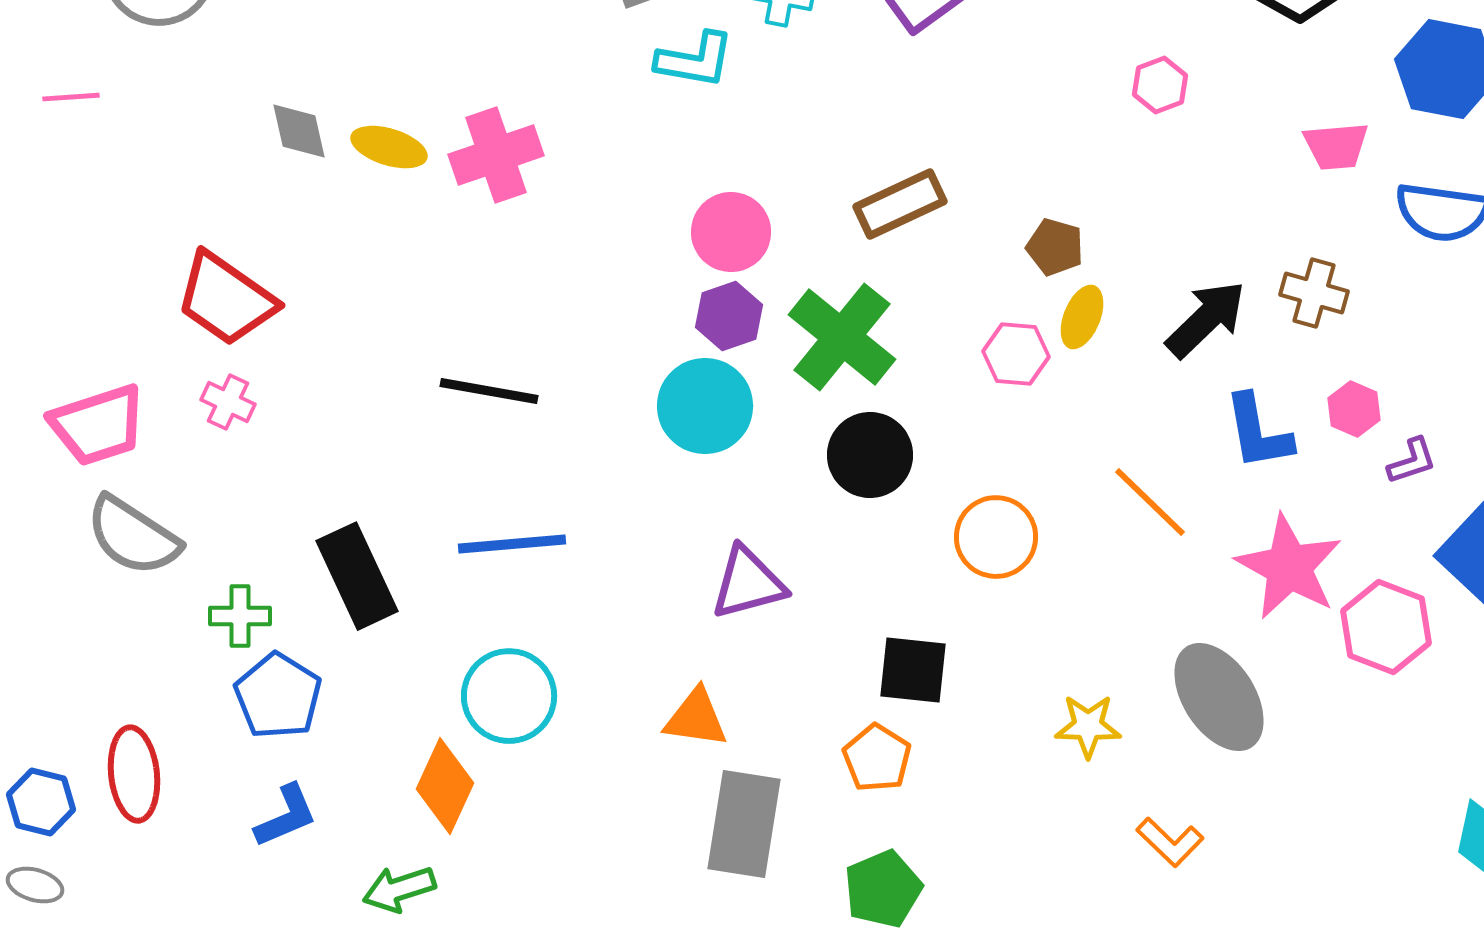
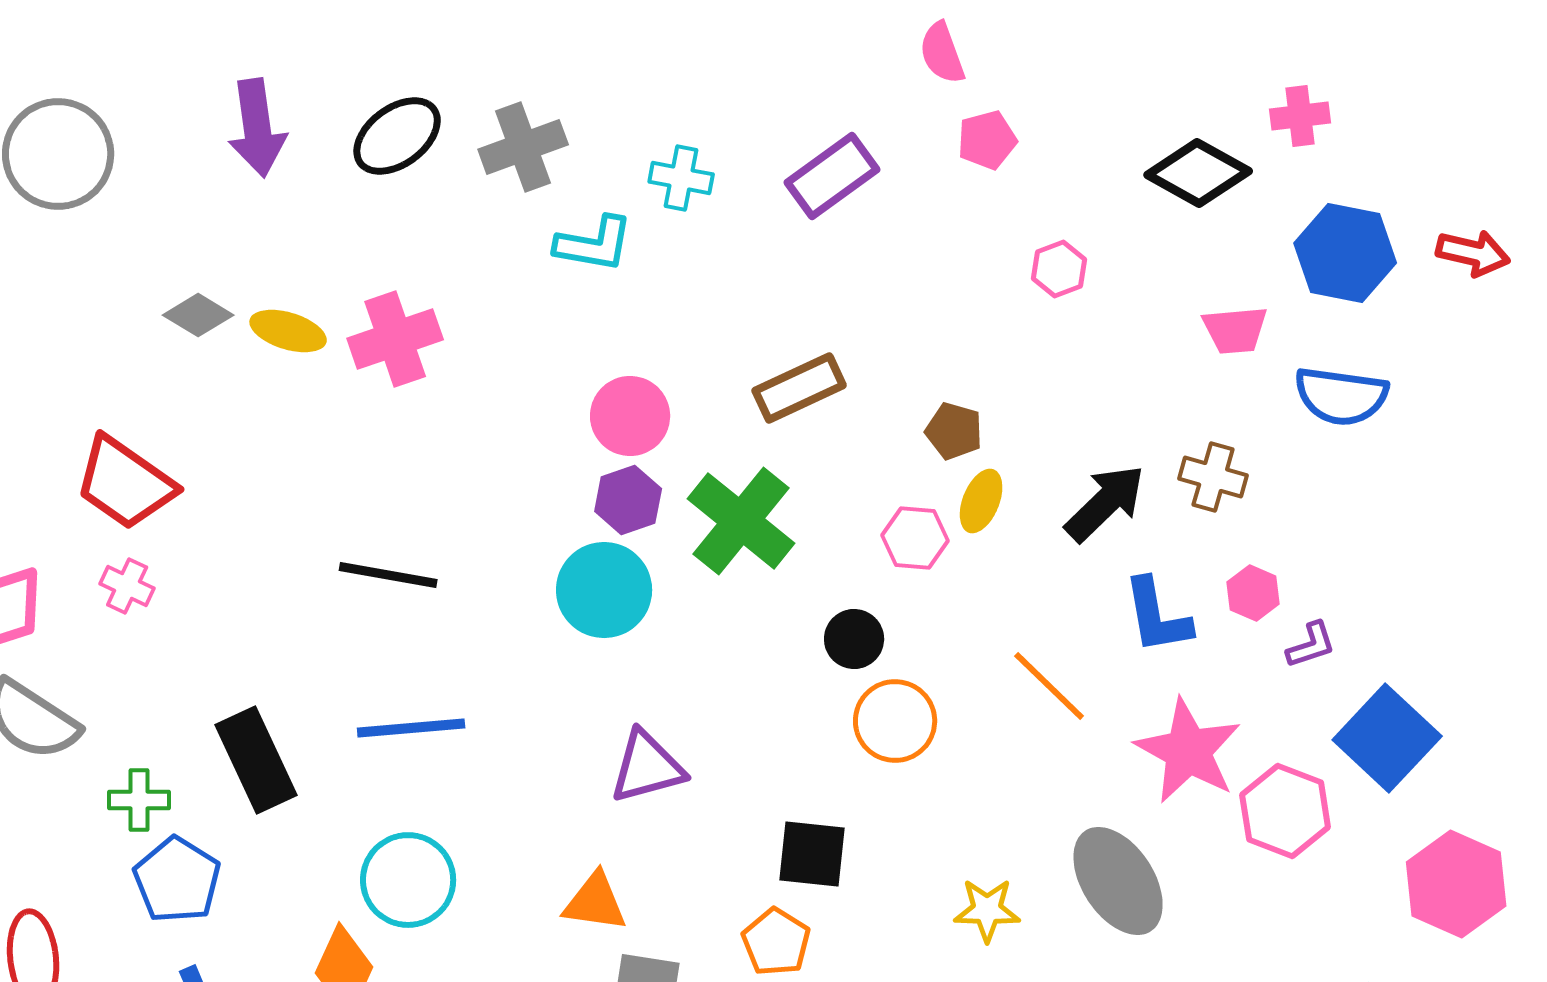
gray diamond: (299, 131) -> (198, 315), turned -46
black circle: (870, 455) -> (854, 639), moved, size x0.7

